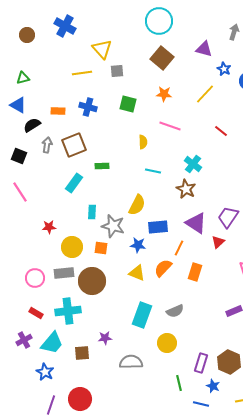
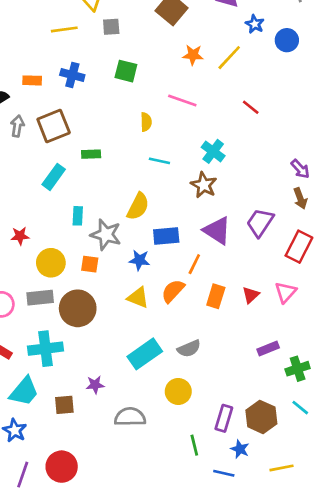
orange star: (164, 94) -> (193, 55), moved
red triangle: (218, 242) -> (251, 295), moved
cyan rectangle: (142, 315) -> (145, 354), turned 35

